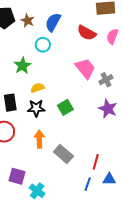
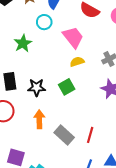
pink trapezoid: (85, 68) -> (73, 37), moved
yellow semicircle: (37, 88) -> (77, 62), moved
red line: (96, 162) -> (90, 135), moved

